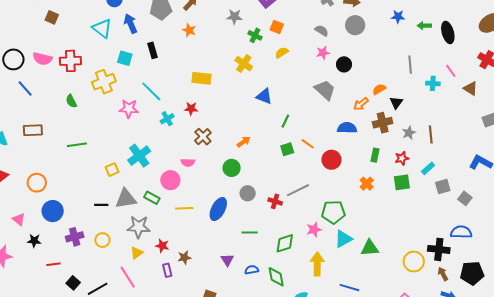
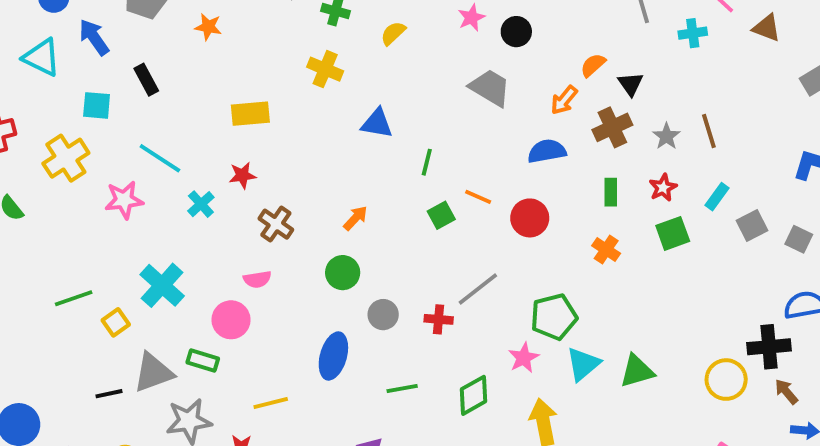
green line: (77, 145) -> (74, 298), moved
yellow line: (184, 208) -> (271, 403), moved

